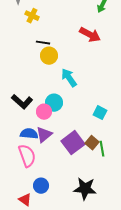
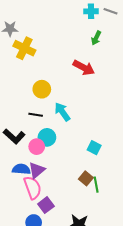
yellow cross: (32, 16) -> (24, 48), size x1.5
black line: (43, 43) -> (36, 115), moved
purple square: (73, 143) -> (46, 205), moved, size x0.7
pink semicircle: (27, 156) -> (33, 188), moved

